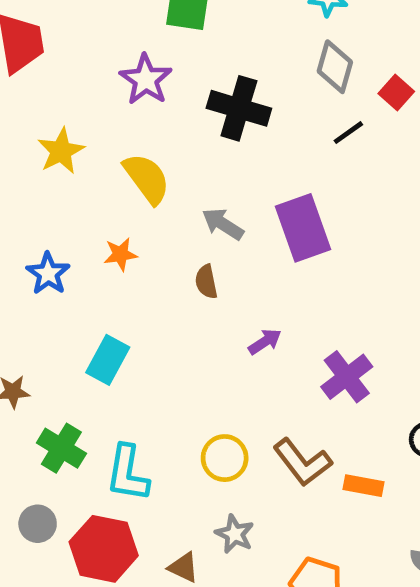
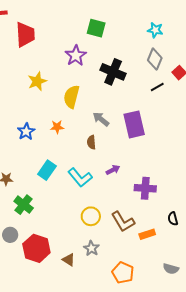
yellow semicircle: (147, 178) -> (71, 97), turned -135
purple cross: (347, 377) -> (145, 188), turned 35
cyan L-shape: (128, 473) -> (80, 177), moved, turned -55
orange rectangle: (363, 486) -> (147, 234), turned -35

